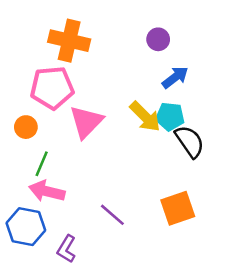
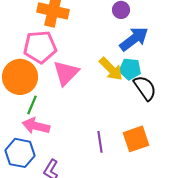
blue arrow: (175, 77) -> (134, 39), size x1.4
orange circle: (26, 127) -> (20, 77), size x2.0
purple line: (112, 215) -> (100, 142), moved, turned 40

